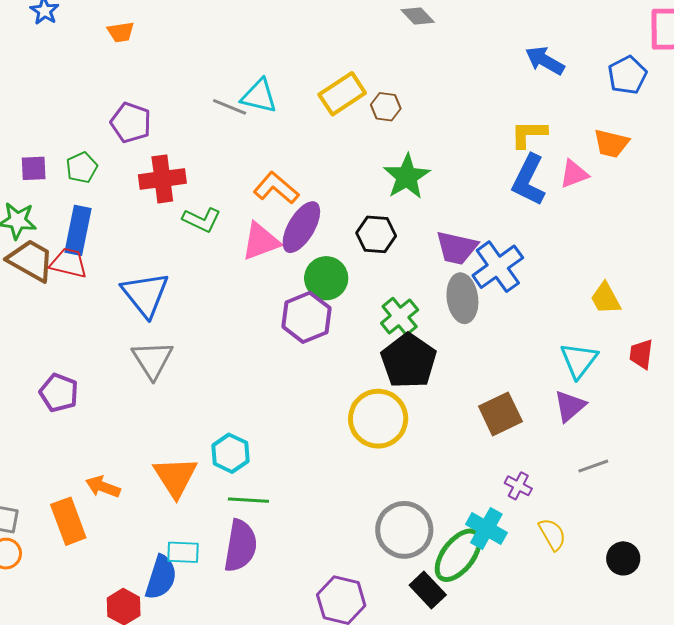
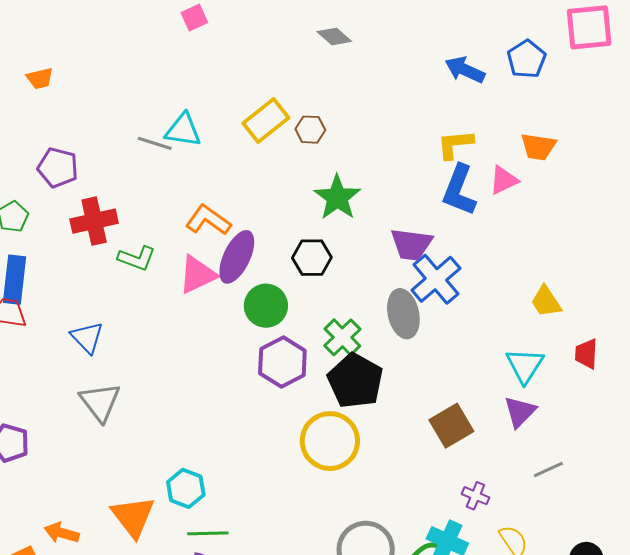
blue pentagon: (627, 75) -> (526, 59), moved
purple trapezoid: (457, 248) -> (411, 244), moved
blue triangle: (145, 294) -> (87, 338), size x0.7
purple hexagon: (306, 317) -> (282, 362), moved

